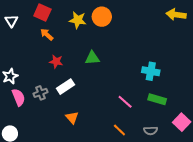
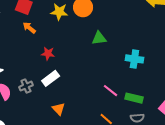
green triangle: (92, 58) -> (99, 38), moved
red star: (56, 62) -> (48, 54), moved
green rectangle: (157, 99) -> (134, 98), moved

